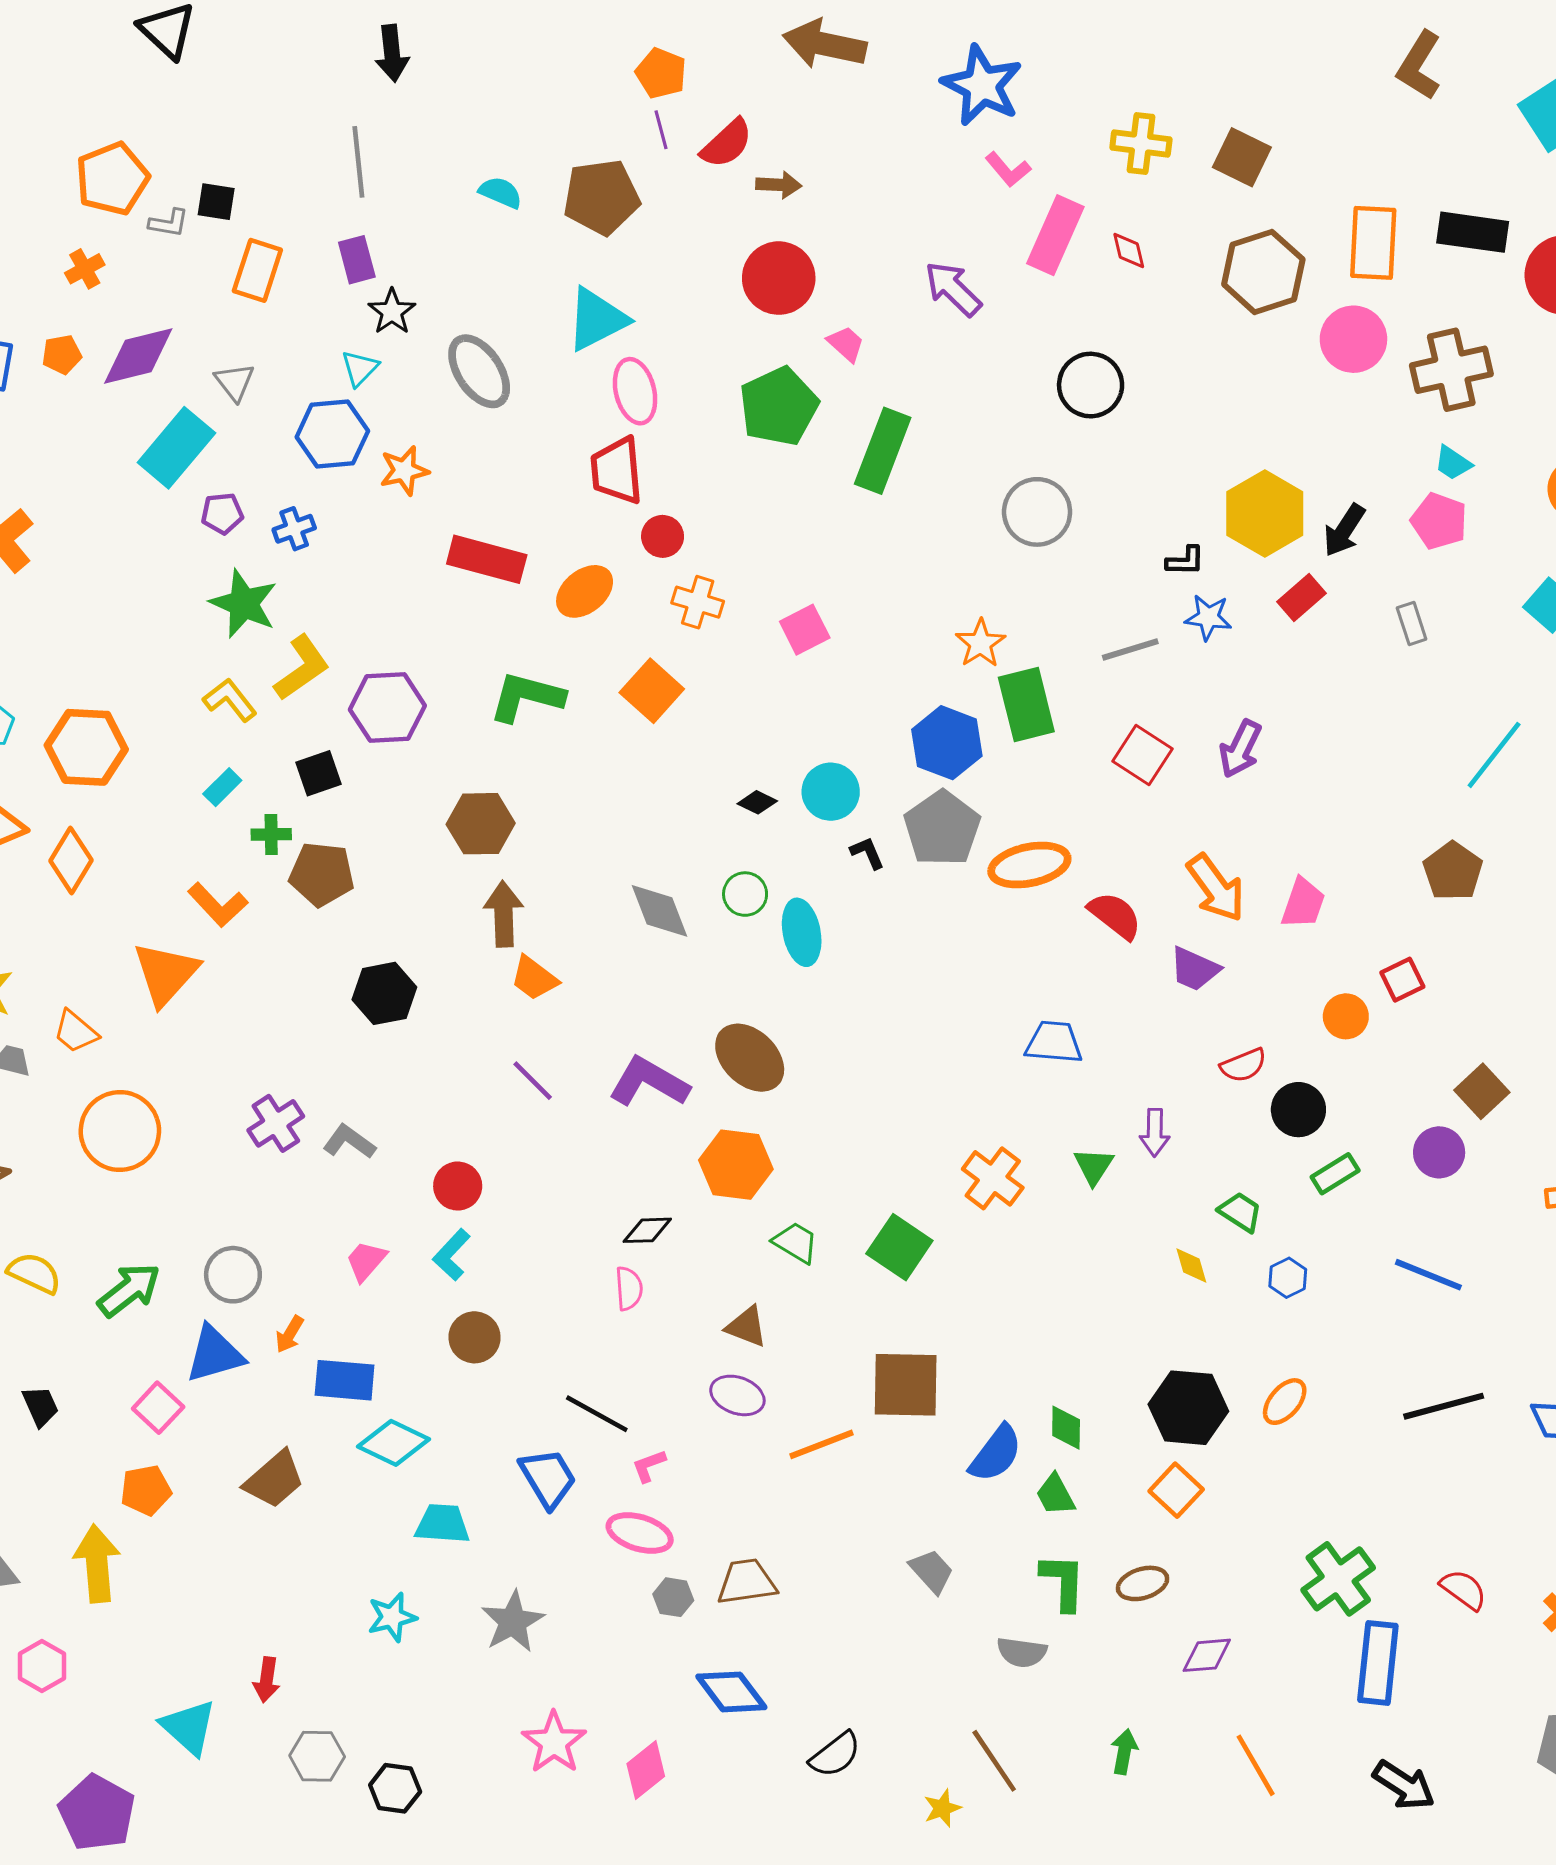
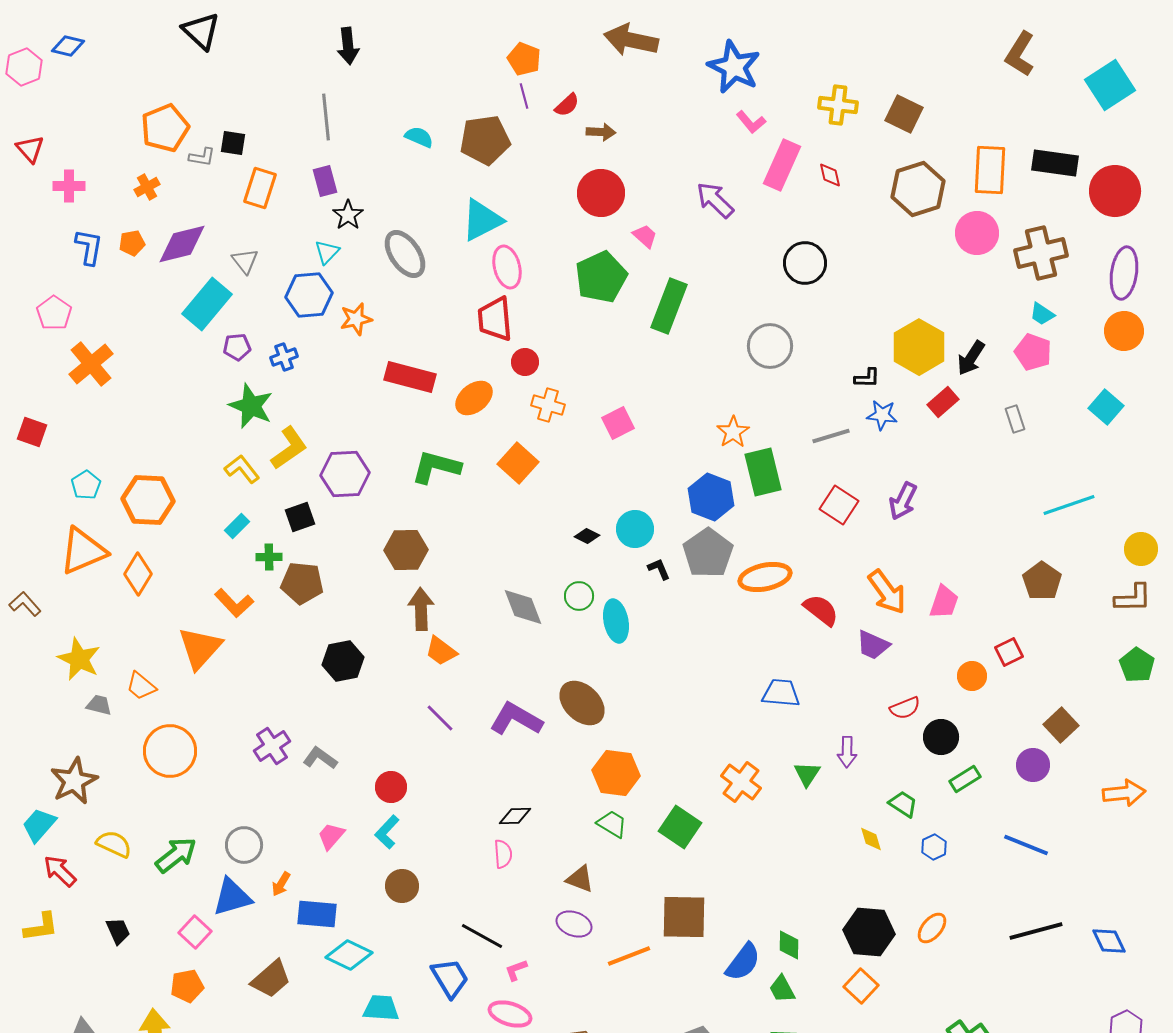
red semicircle: (727, 144) -> (567, 105), size x0.7
cyan line: (1494, 755) -> (1069, 505), turned 33
orange hexagon: (736, 1165) -> (616, 773), moved

